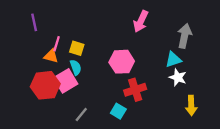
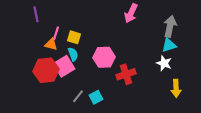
cyan triangle: (173, 59) -> (169, 45), moved
pink hexagon: (122, 62) -> (104, 57), moved
cyan square: (118, 111) -> (96, 97), moved, turned 32

